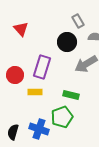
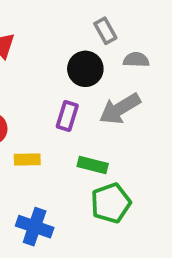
purple rectangle: (42, 67) -> (67, 116), moved, size x0.7
green pentagon: (62, 117) -> (111, 203), moved

